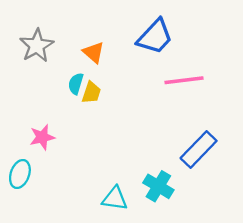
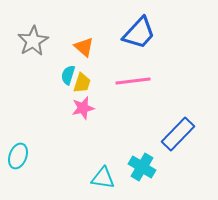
pink line: (184, 80) -> (133, 81), moved
pink star: (42, 137) -> (83, 108), moved

